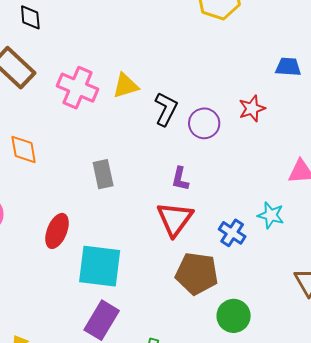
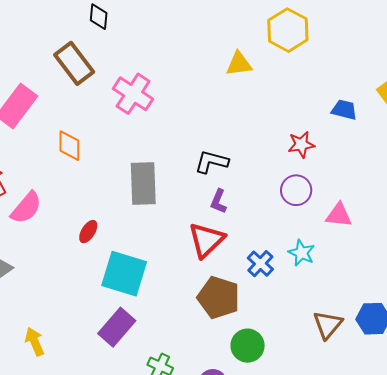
yellow triangle: (125, 86) -> (239, 64), moved
black L-shape: (166, 109) -> (212, 162), moved, turned -112
purple circle: (204, 123) -> (296, 190), moved
gray rectangle: (103, 174) -> (143, 184), size x1.5
red ellipse: (57, 231) -> (88, 232), size x0.7

